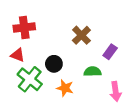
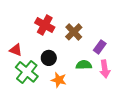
red cross: (24, 28) -> (45, 25), moved, turned 36
pink arrow: (116, 91) -> (105, 69), moved

